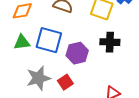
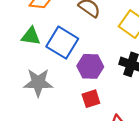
red square: (65, 82) -> (91, 99), moved

